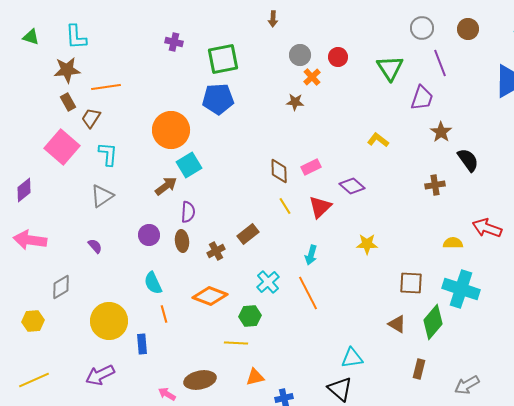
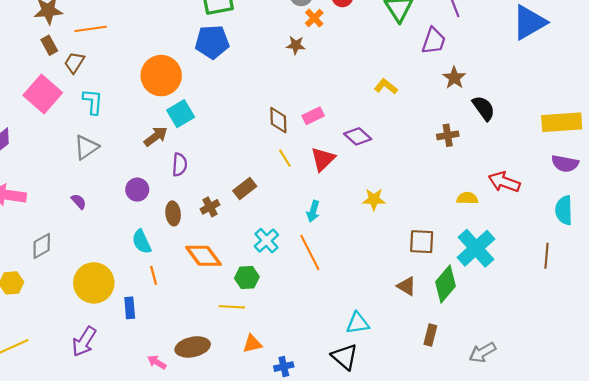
brown ellipse: (182, 241) -> (173, 213), moved
cyan cross: (461, 289) -> (476, 248), turned 30
orange diamond: (210, 296) -> (203, 256), turned 32
purple arrow: (100, 375) -> (84, 342), turned -32

